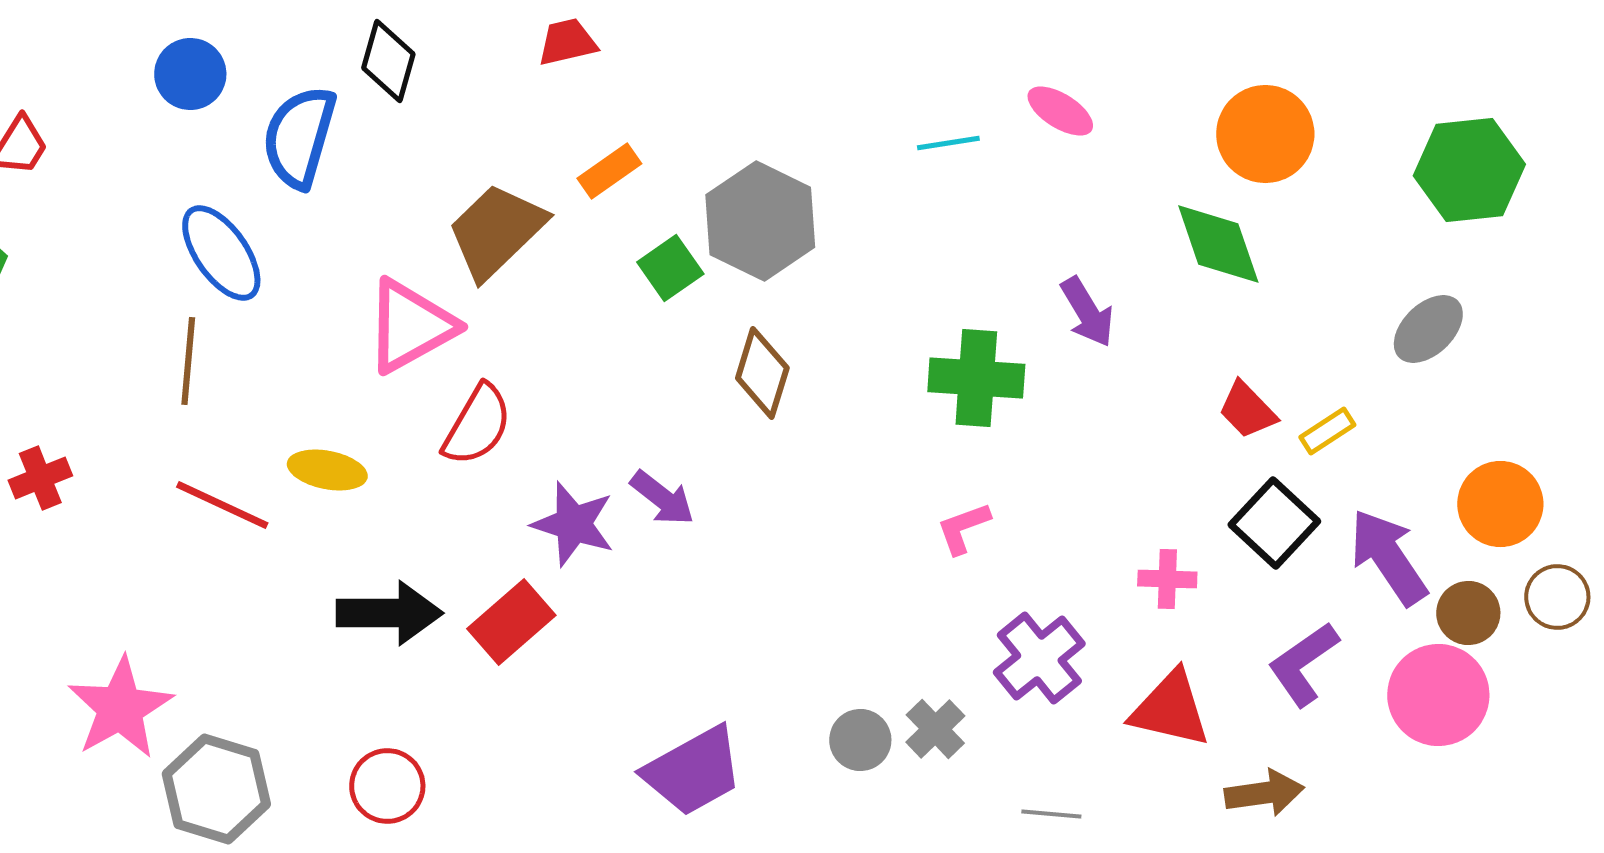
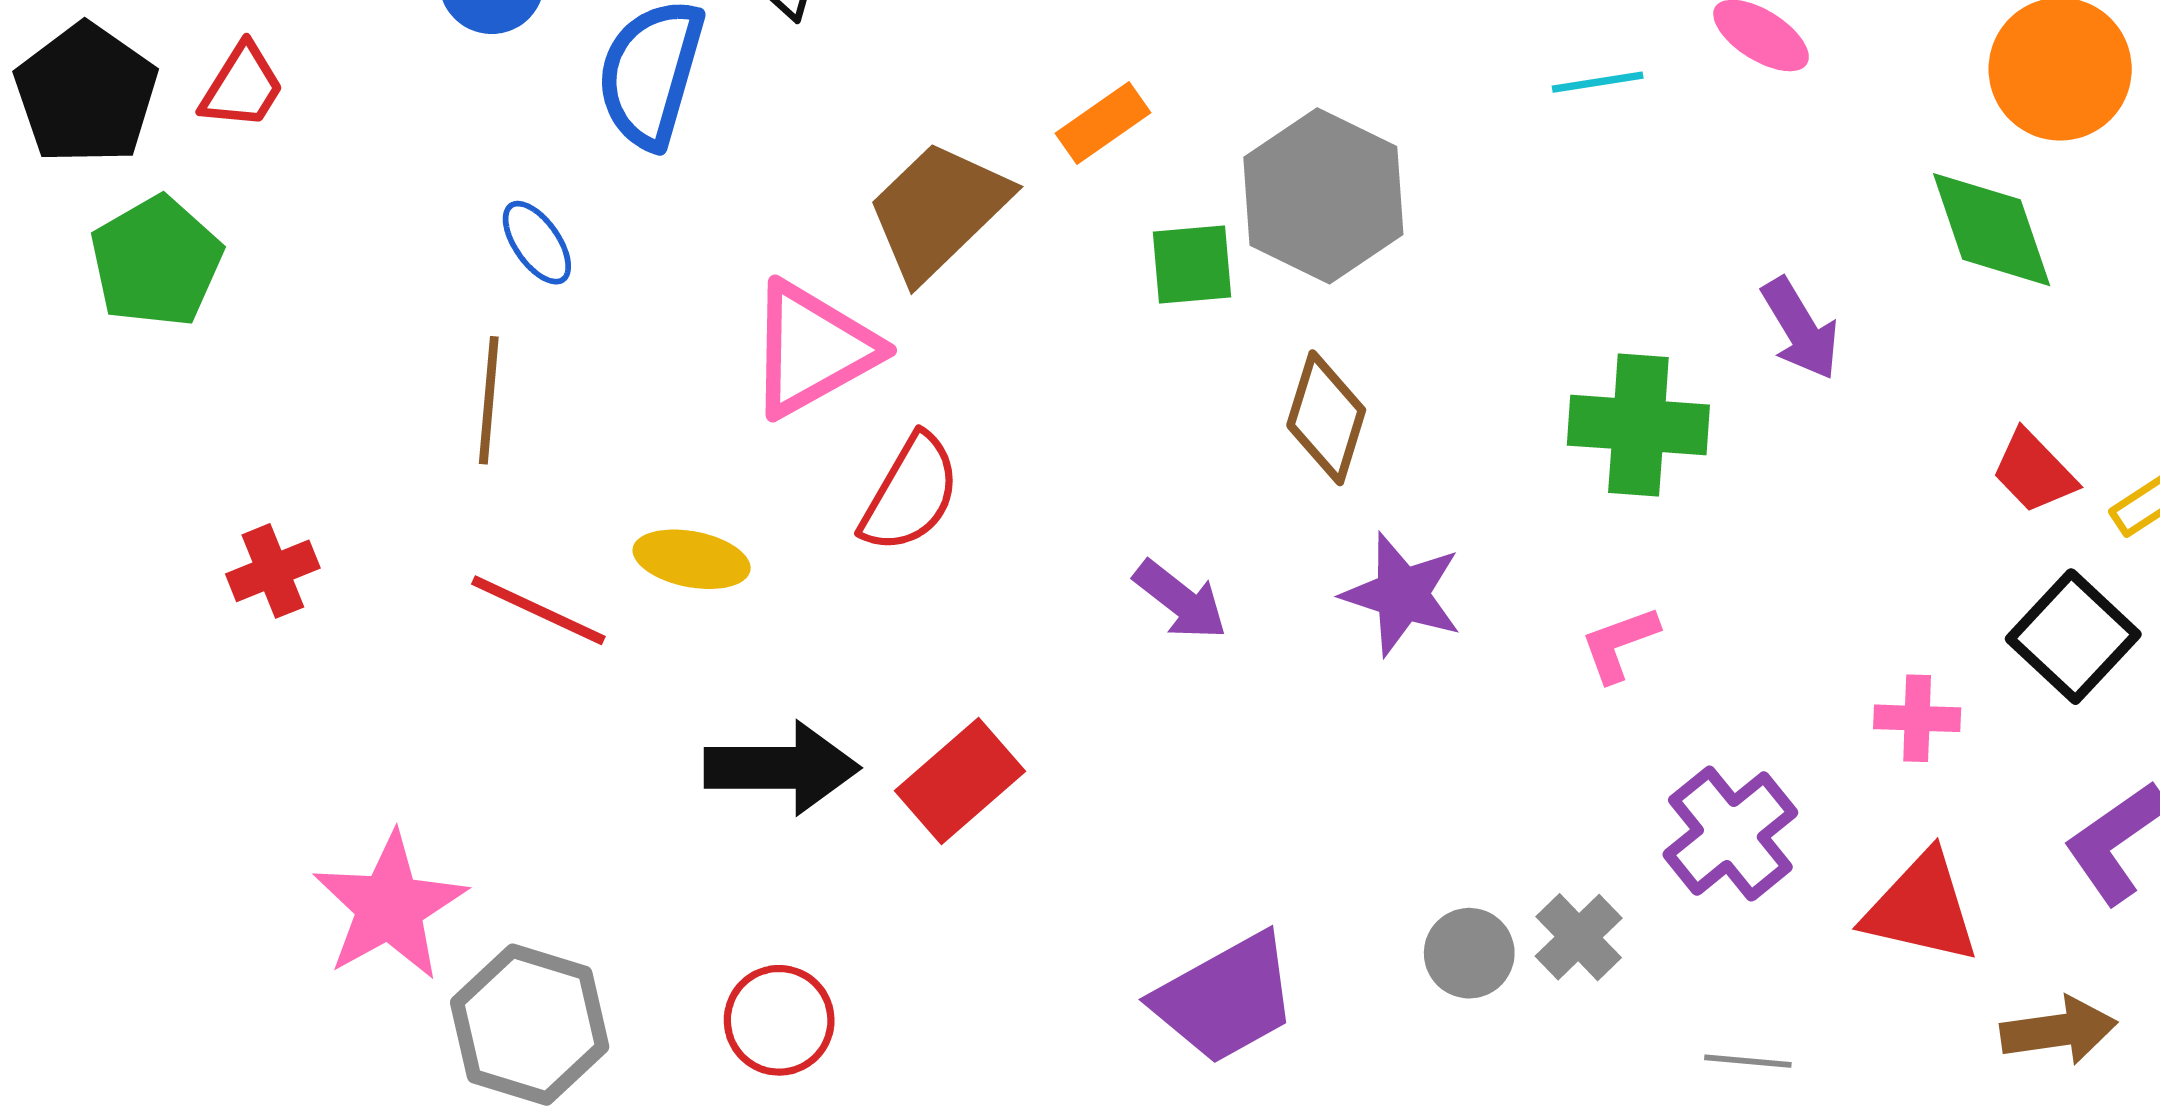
blue ellipse: (221, 253) -> (537, 243), size x0.6
green square: (670, 268) -> (1192, 265), turned 30
purple star: (573, 524) -> (1402, 594), moved

